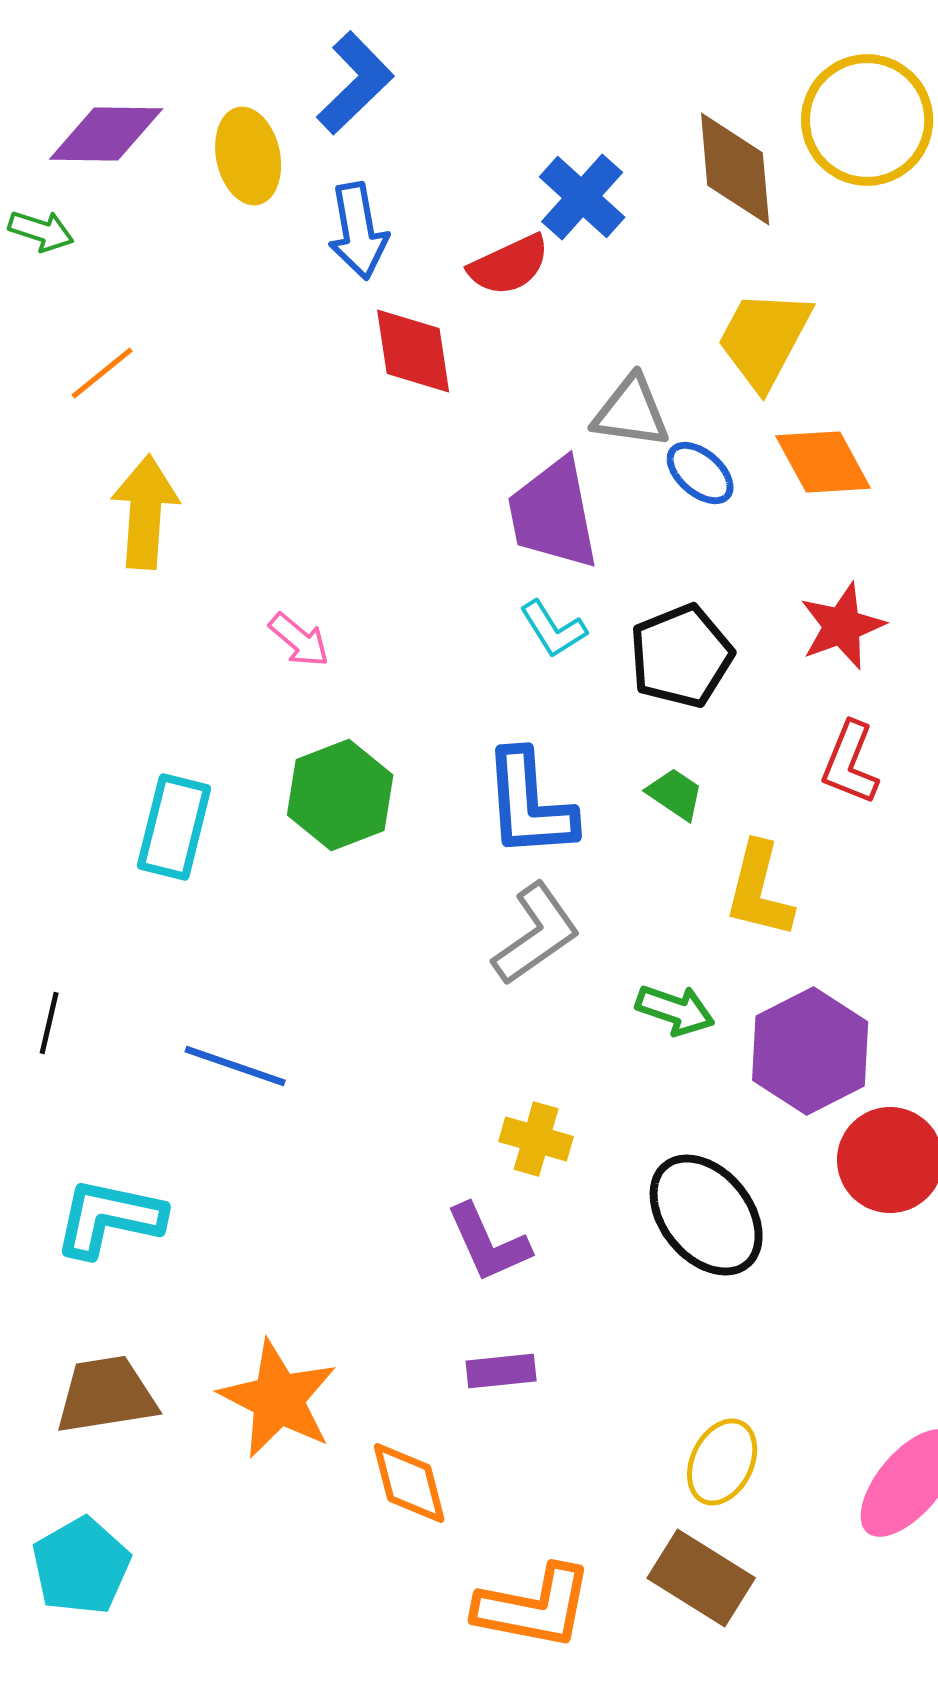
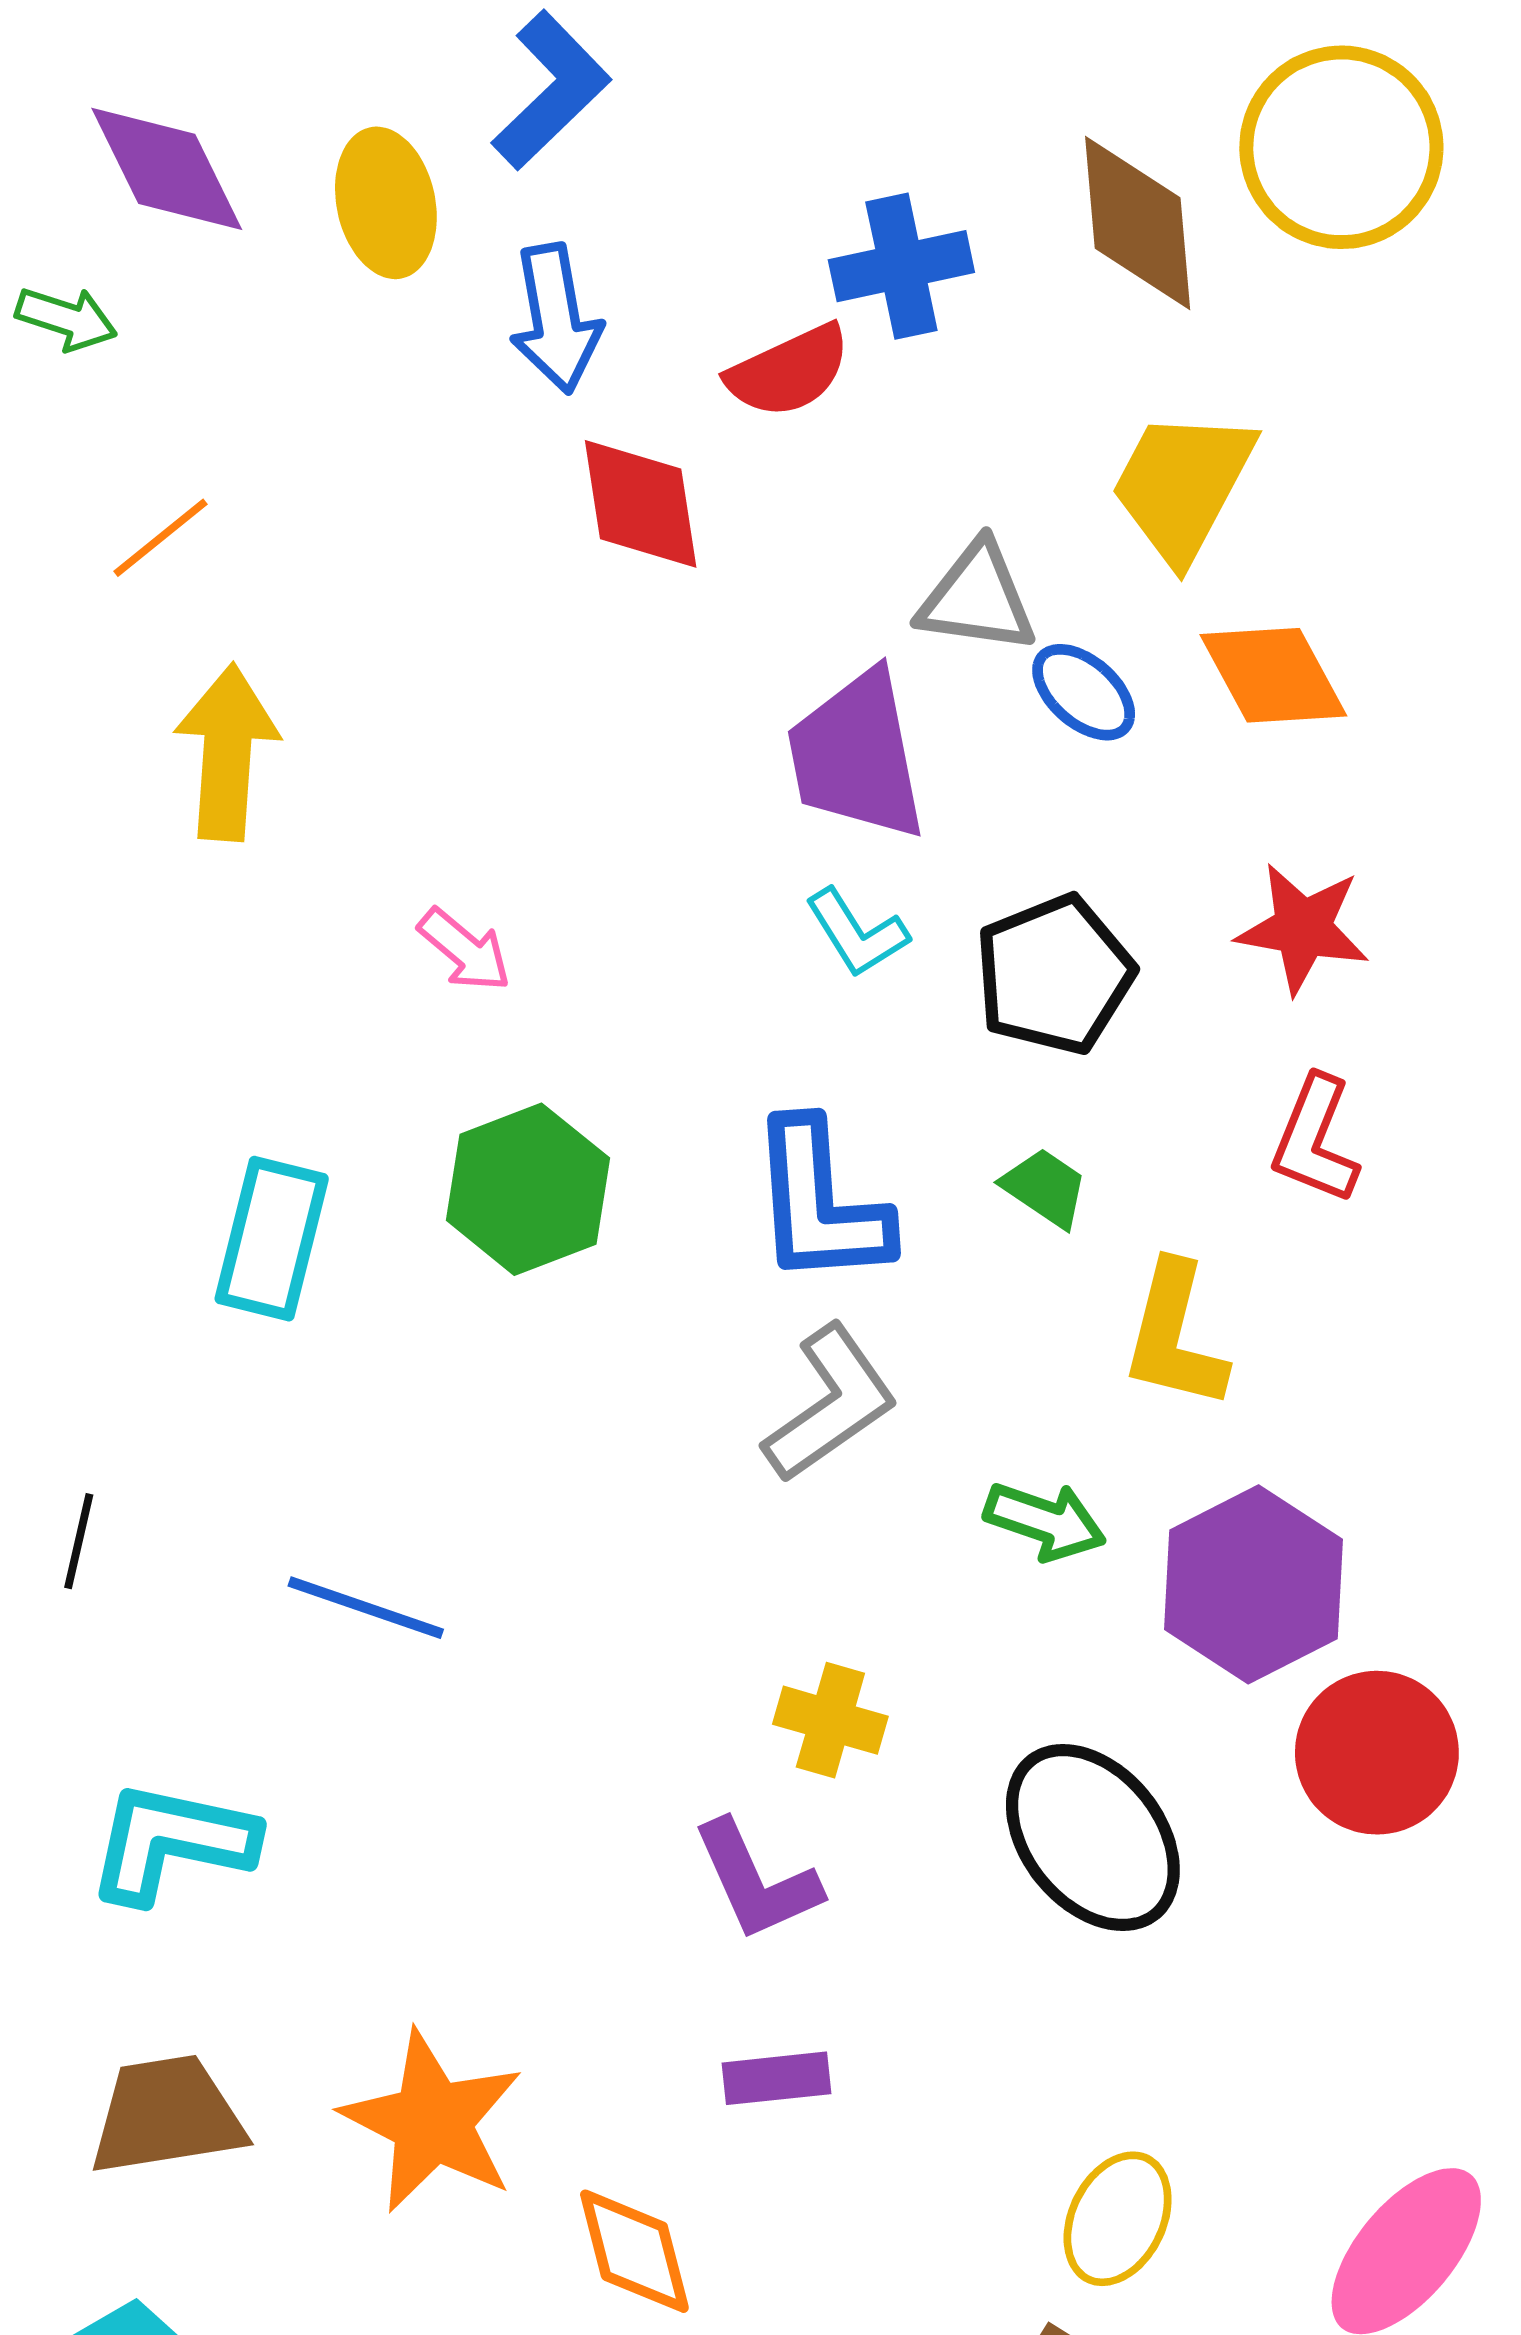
purple diamond: (106, 134) -> (167, 169), turned 63
blue cross: (582, 197) -> (901, 266), turned 36
red star: (842, 626) -> (1303, 928), turned 30

